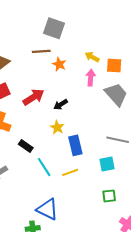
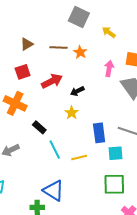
brown line: (41, 51) -> (59, 48), moved
yellow arrow: (92, 57) -> (109, 32), moved
blue rectangle: (75, 145) -> (99, 133), moved
green square: (109, 196) -> (114, 184), size x1.6

